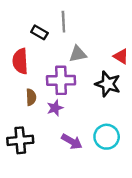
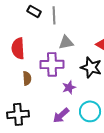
black rectangle: (39, 32) -> (34, 11), moved
purple star: (55, 108) -> (69, 87), moved
purple arrow: (72, 142) -> (61, 115), turned 108

